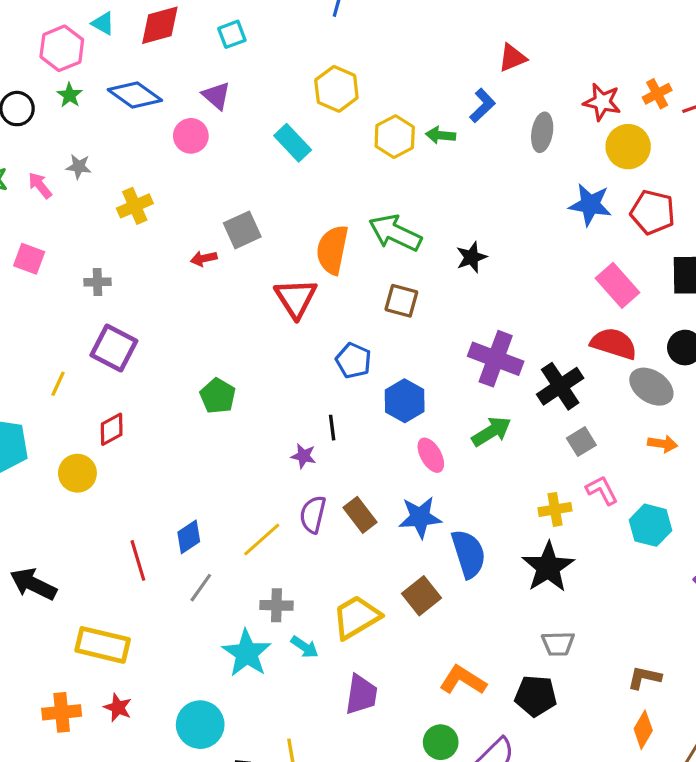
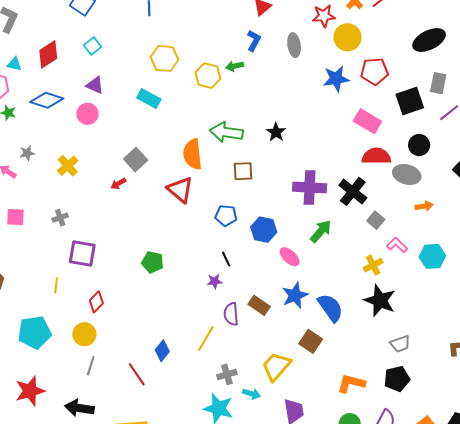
gray line: (201, 588) -> (91, 366), moved

